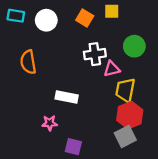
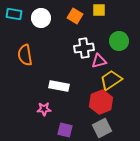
yellow trapezoid: (125, 90) -> (111, 80), turned 45
red hexagon: (130, 115) -> (101, 102), moved
gray square: (125, 137) -> (102, 128), moved

